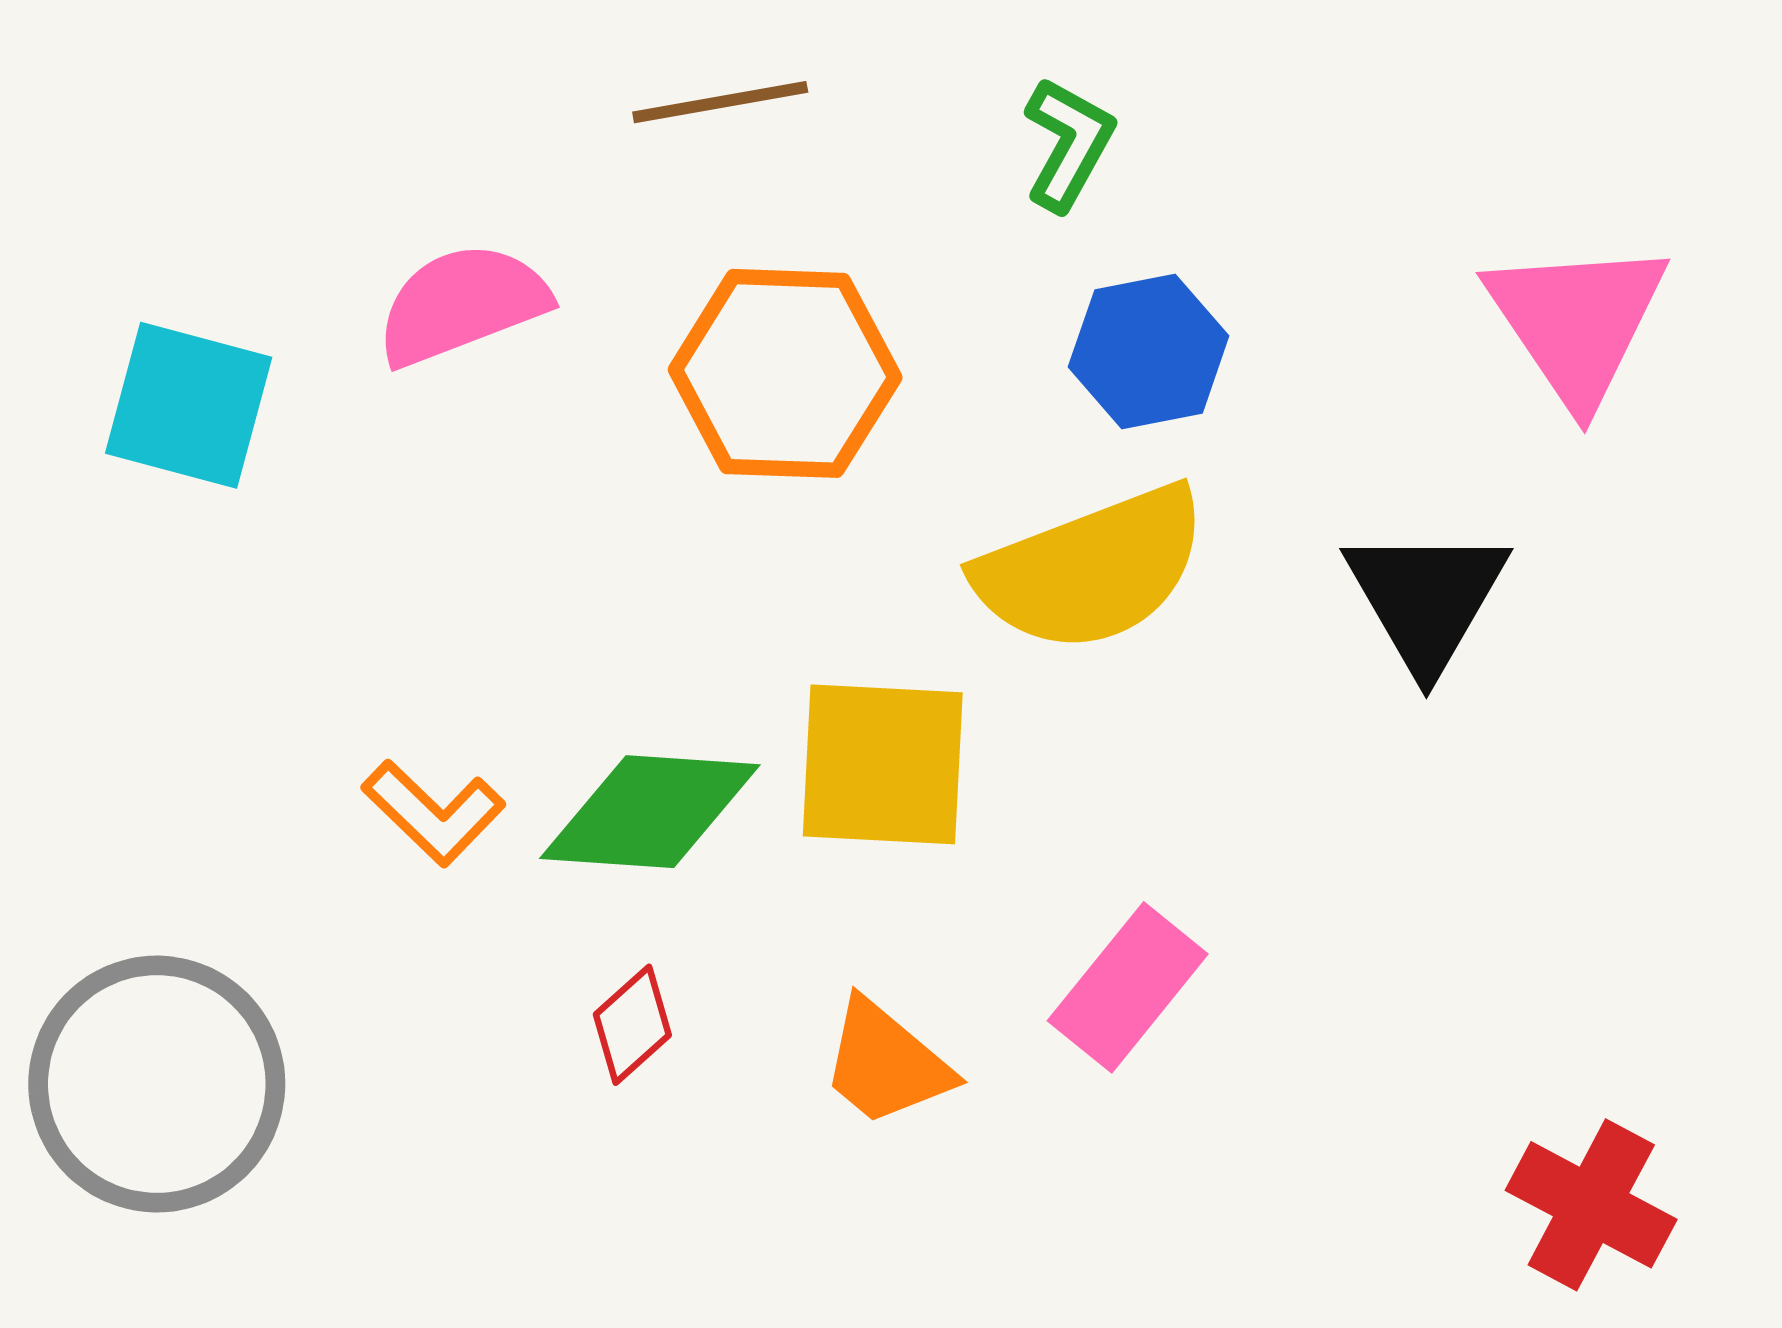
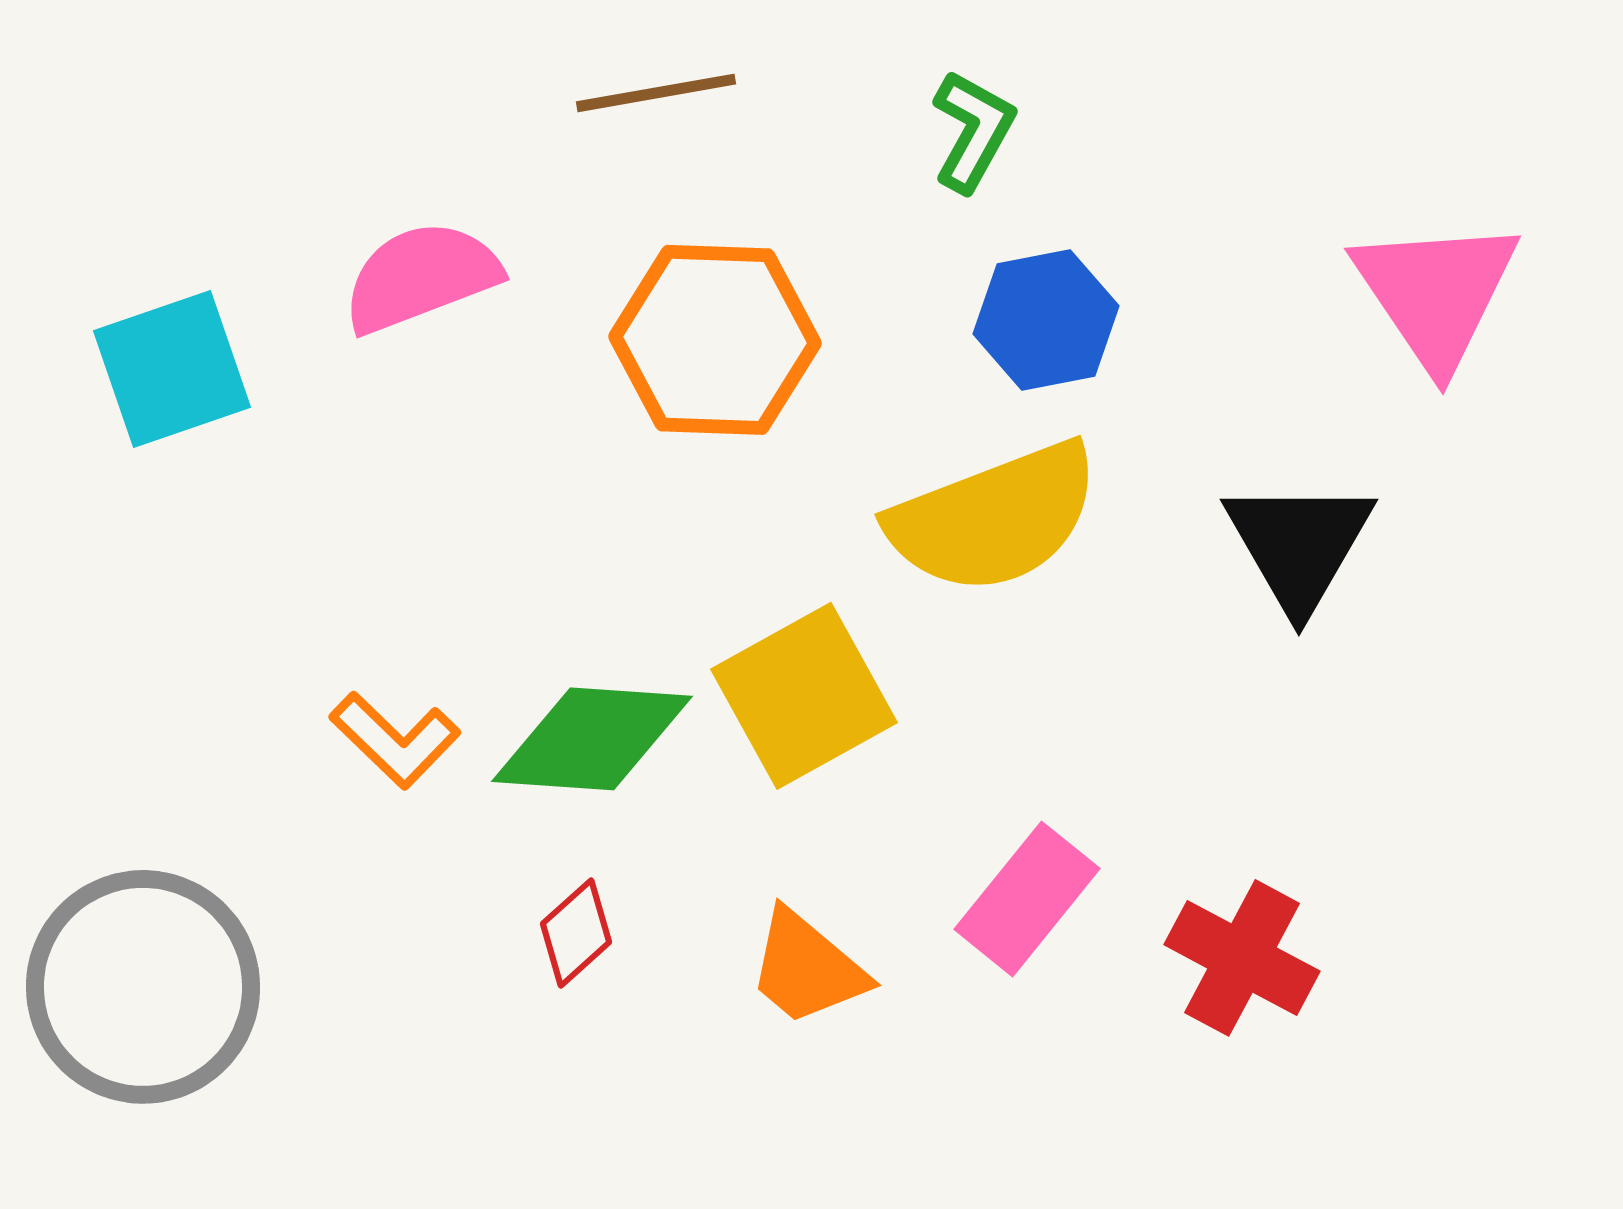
cyan square: (189, 405) -> (172, 369), turned -34
yellow square: (883, 764) -> (804, 696), turned -32
red cross: (1591, 1205) -> (1242, 958), moved

